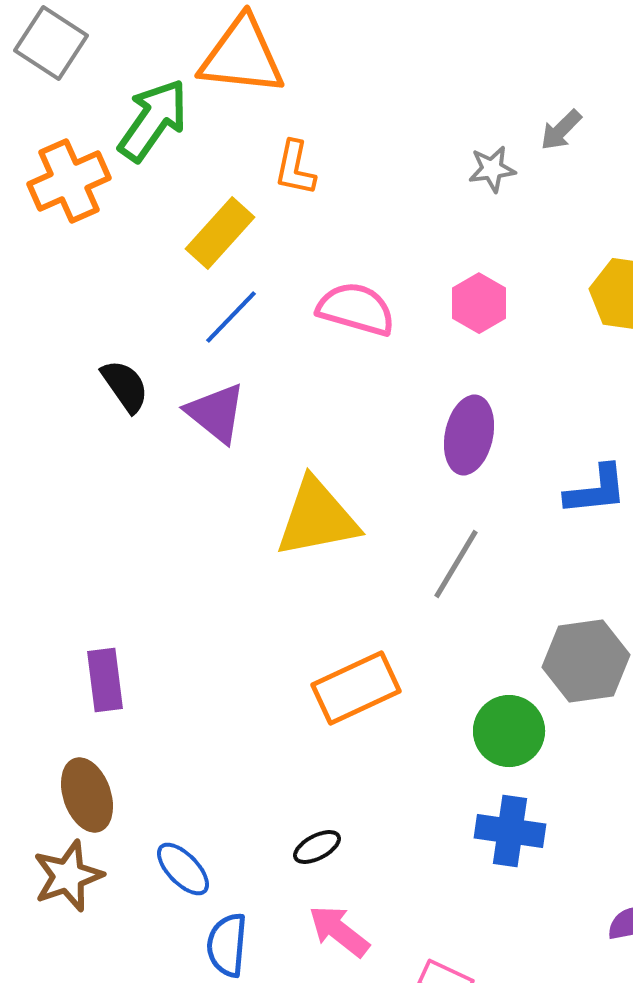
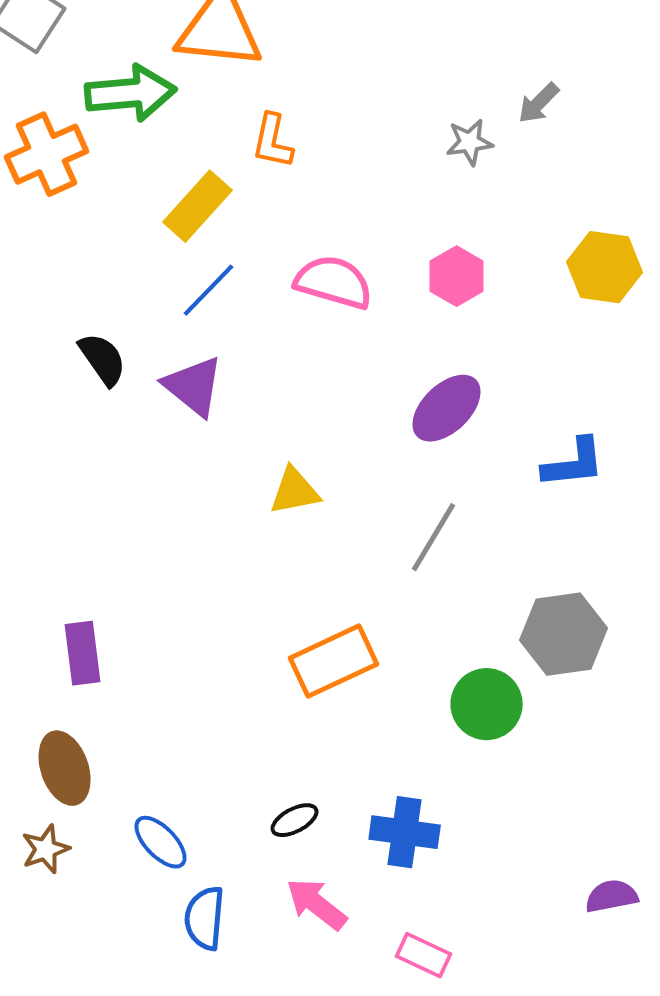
green arrow: (153, 120) -> (131, 93), turned 50
purple ellipse: (469, 435) -> (447, 408), turned 34
yellow triangle: (317, 518) -> (295, 491), size x0.6
blue cross: (510, 831) -> (405, 832), moved
brown star: (68, 876) -> (46, 849), size x0.7

